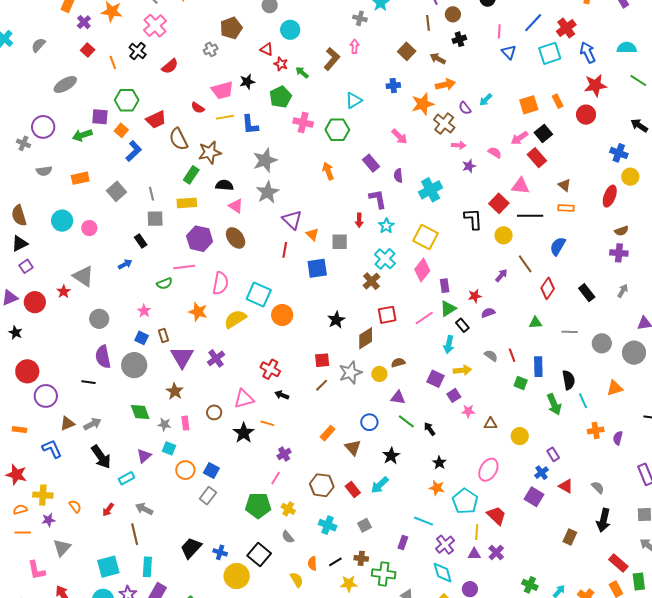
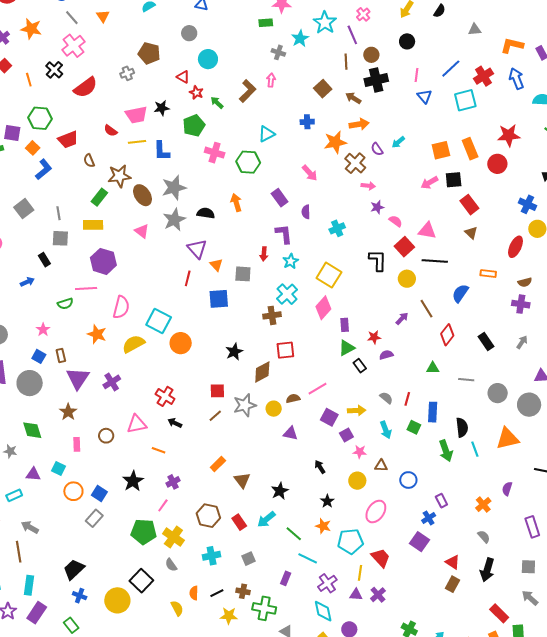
brown pentagon: (231, 28) -> (149, 53), turned 30
black cross: (459, 39) -> (376, 80), size x1.6
blue arrow: (588, 53) -> (516, 79), moved
red semicircle: (170, 66) -> (86, 87), size x1.4
orange rectangle: (558, 101) -> (470, 149), size x1.5
black square: (543, 133) -> (454, 180), turned 30
brown semicircle: (178, 139) -> (89, 161), size x0.6
pink semicircle: (495, 153) -> (396, 221), moved
red rectangle: (537, 158) -> (469, 205), moved
black semicircle: (224, 185) -> (206, 213), moved
cyan cross: (431, 190) -> (337, 228), size x0.7
orange rectangle: (566, 208) -> (488, 274), moved
brown ellipse: (236, 238) -> (143, 195), moved
brown cross: (371, 281) -> (272, 315), turned 30
pink line: (424, 318) -> (318, 389), moved
cyan arrow: (449, 345) -> (386, 430), moved, turned -36
red line: (512, 355) -> (407, 399), turned 32
orange triangle: (615, 388) -> (507, 439), size x1.4
green line: (406, 421) -> (294, 534), moved
blue circle: (369, 422) -> (408, 480), moved
gray star: (164, 424) -> (10, 451), moved
orange cross: (596, 430) -> (483, 505), moved, turned -35
black star: (244, 433) -> (133, 481), moved
yellow circle: (520, 436) -> (357, 481), moved
purple triangle: (144, 456) -> (33, 474), turned 42
red triangle: (566, 486) -> (453, 562), moved
cyan pentagon: (465, 501) -> (350, 541), turned 30
yellow cross: (288, 509) -> (173, 537), size x1.5
cyan cross: (328, 525) -> (212, 556), turned -36
blue cross: (220, 552) -> (80, 596), moved

